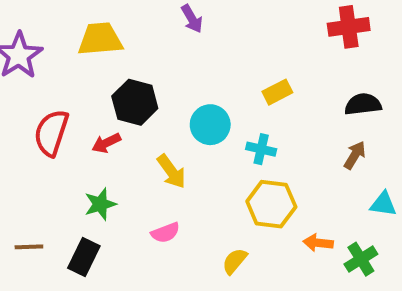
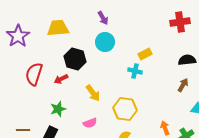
cyan circle: (210, 125) -> (105, 42), moved
cyan cross: (261, 149) -> (135, 71), moved
yellow hexagon: (271, 204) -> (125, 109), moved
orange arrow: (318, 243) -> (165, 128), turned 64

